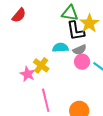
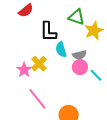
black L-shape: (76, 31) -> (48, 32), moved
cyan semicircle: (60, 48) -> (61, 49), turned -112
pink line: (46, 100) -> (37, 99), turned -35

